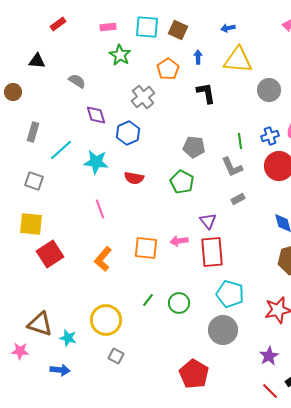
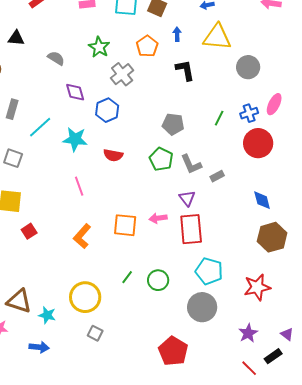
green star: (120, 55) -> (99, 47), moved
green line: (240, 141) -> (219, 118), turned 35
gray L-shape: (232, 167) -> (191, 164), moved
red square: (50, 254) -> (29, 231), size x0.6

